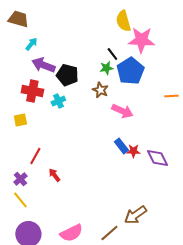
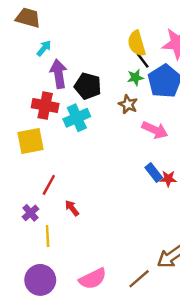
yellow semicircle: (123, 21) -> (137, 43), moved
purple arrow: (43, 65) -> (59, 74), turned 60
cyan cross: (58, 101) -> (77, 118), size x1.5
yellow square: (20, 120) -> (30, 141), size x1.6
yellow line: (20, 200) -> (48, 236), moved, turned 36

